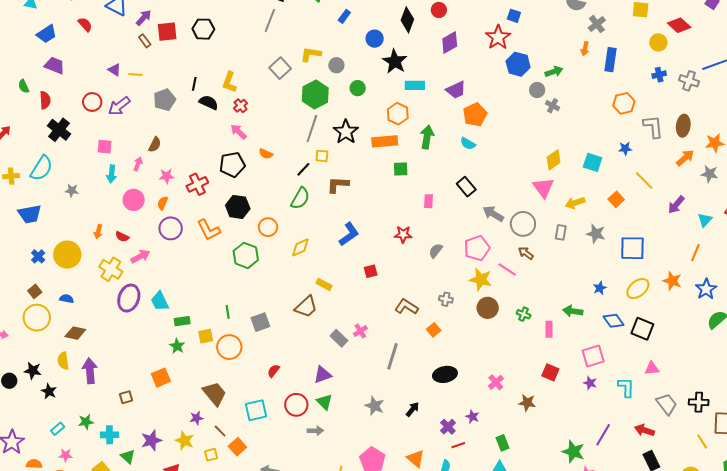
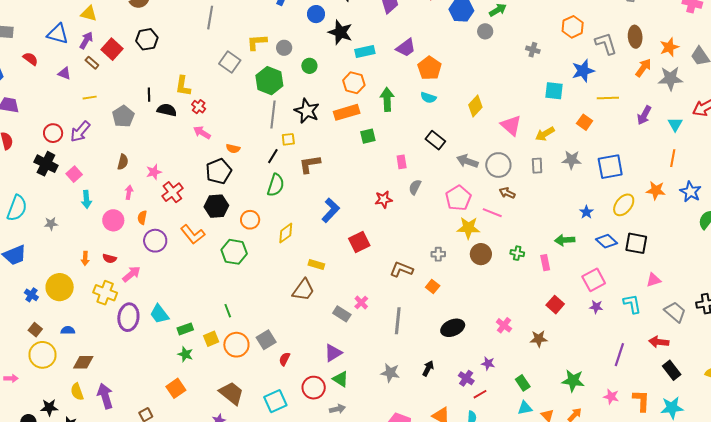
red square: (167, 32) -> (112, 49), turned -30
purple triangle: (115, 70) -> (64, 73), moved
gray cross: (553, 106) -> (533, 50), moved
black cross: (59, 130) -> (46, 164), moved
pink square: (105, 147) -> (74, 174), turned -35
blue star: (625, 149) -> (583, 71), size x1.6
yellow diamond: (554, 160) -> (475, 106), moved
pink arrow: (138, 164) -> (129, 192), moved
black pentagon: (232, 165) -> (219, 171), moved
gray star: (710, 174) -> (670, 78), size x1.4
pink star: (167, 176) -> (154, 172), moved
yellow line: (644, 180) -> (608, 98), turned -35
gray semicircle: (436, 251) -> (415, 187), moved
red square: (371, 271) -> (359, 242), size x1.5
gray square: (260, 322) -> (266, 340), moved
red square: (550, 372) -> (555, 305), turned 30
green star: (573, 452) -> (573, 381), moved

